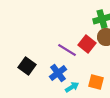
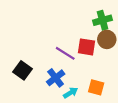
red square: (87, 44) -> (87, 47), turned -30

